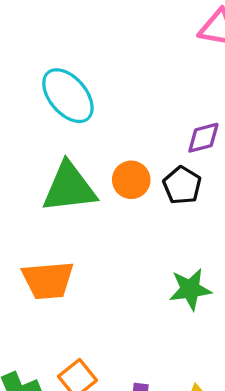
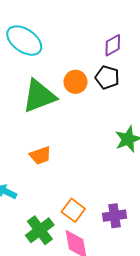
orange trapezoid: (48, 280) -> (40, 155), size x0.7

